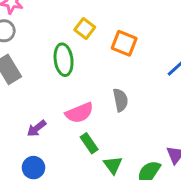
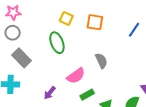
green rectangle: (89, 143) -> (87, 95), turned -72

